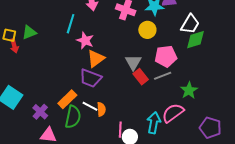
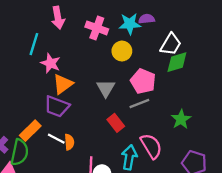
pink pentagon: (166, 56) -> (143, 81), turned 30
red rectangle: (141, 77) -> (116, 123), moved
green star: (189, 90) -> (181, 119), moved
pink semicircle: (173, 113) -> (151, 146), turned 95
green semicircle: (73, 117) -> (20, 152), moved

